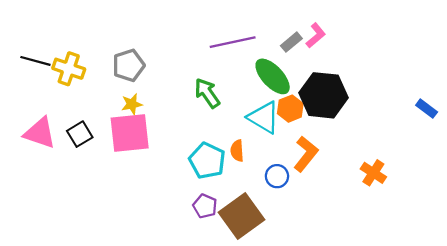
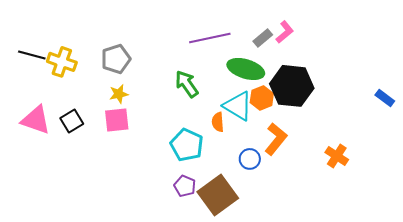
green ellipse: (273, 76) -> (246, 69), turned -30
pink square: (130, 133) -> (117, 120), size x0.7
orange semicircle: (237, 151) -> (218, 122), moved

